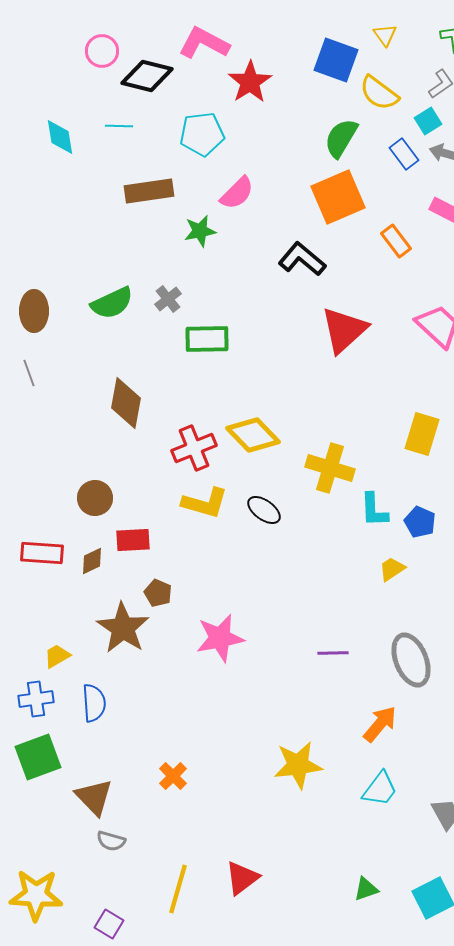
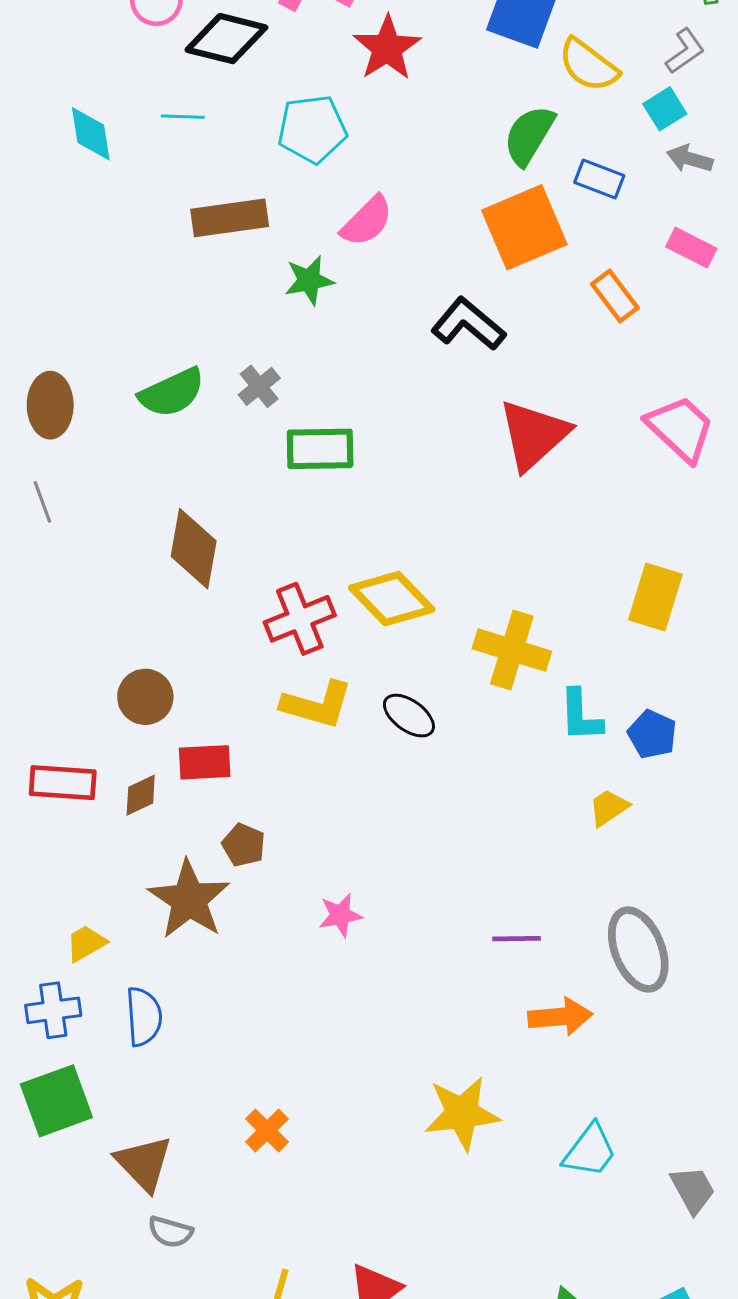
blue rectangle: (404, 154) -> (599, 179), moved, turned -32
pink star: (220, 638) -> (340, 915), size x0.6
orange arrow: (380, 724) -> (560, 1017), moved, turned 45

